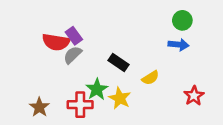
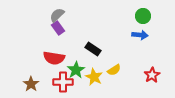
red semicircle: (56, 42) -> (54, 58), moved
gray semicircle: (73, 55) -> (57, 15), moved
yellow semicircle: (150, 78) -> (114, 70), moved

